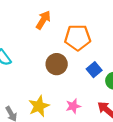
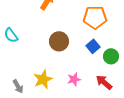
orange pentagon: (78, 38) -> (95, 17), moved

